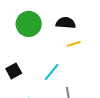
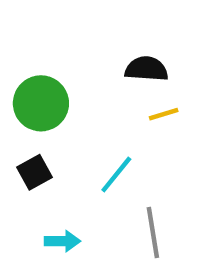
green circle: (29, 24) -> (41, 103), moved

